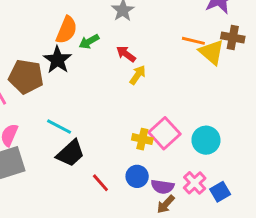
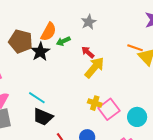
yellow arrow: (138, 75) -> (94, 68), size x1.6
brown pentagon: (26, 77) -> (21, 41), moved
yellow cross: (142, 139) -> (95, 103), moved
black trapezoid: (70, 153) -> (43, 117), turned 60

